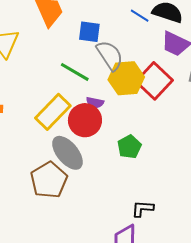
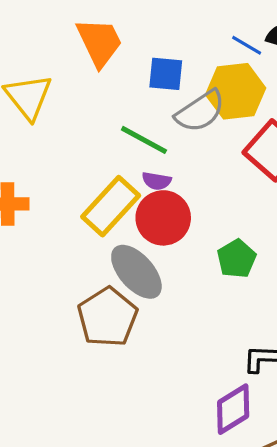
gray semicircle: (110, 55) -> (200, 111), turned 92
yellow hexagon: (126, 78) -> (236, 91), moved
purple semicircle: (95, 103) -> (157, 181), moved

